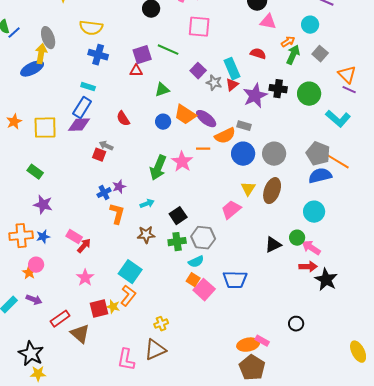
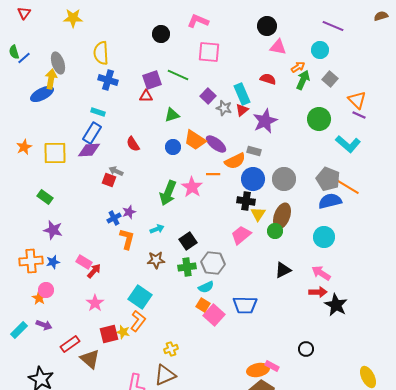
yellow semicircle: (91, 28) -> (101, 53), turned 80
black cross: (278, 89) -> (246, 201), moved
green circle: (297, 238) -> (275, 231), moved

